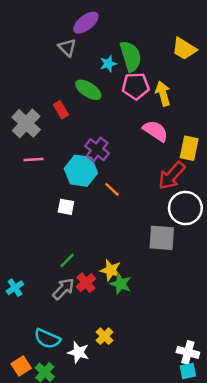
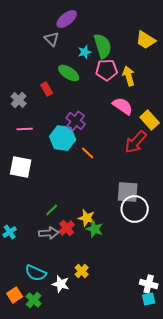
gray cross: (26, 123) -> (19, 100), size x0.7
yellow rectangle: (189, 148) -> (150, 120), turned -54
white square: (66, 207) -> (21, 167), moved, size x1.6
white circle: (185, 208) -> (135, 209), moved
gray arrow: (63, 289) -> (49, 233), turned 42

